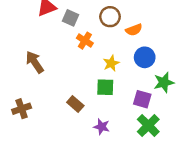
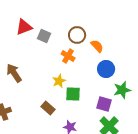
orange semicircle: (134, 30) -> (97, 46), turned -112
orange cross: (85, 41) -> (68, 56), moved
yellow star: (111, 63) -> (59, 81), moved

